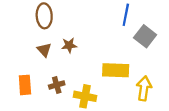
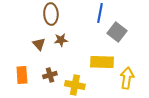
blue line: (126, 15) -> (100, 13), moved
brown ellipse: (44, 16) -> (51, 14), moved
gray square: (145, 36) -> (117, 32), moved

